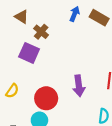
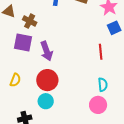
purple arrow: (79, 86) -> (47, 51), moved

